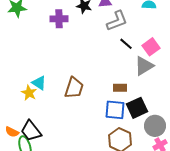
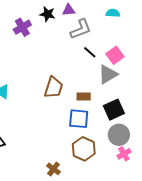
purple cross: (59, 19) -> (22, 27), turned -30
brown trapezoid: (74, 88) -> (54, 87), moved
black square: (137, 108) -> (114, 110), moved

